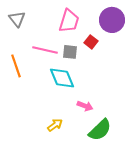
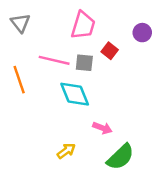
purple circle: (112, 20) -> (142, 33), moved, size x0.6

